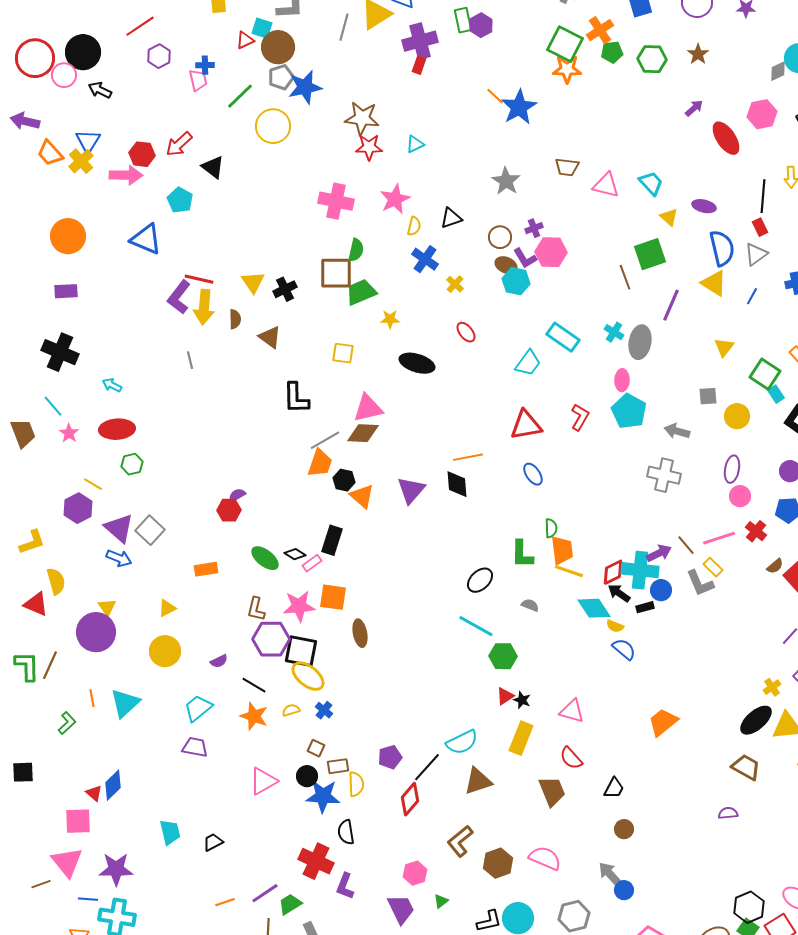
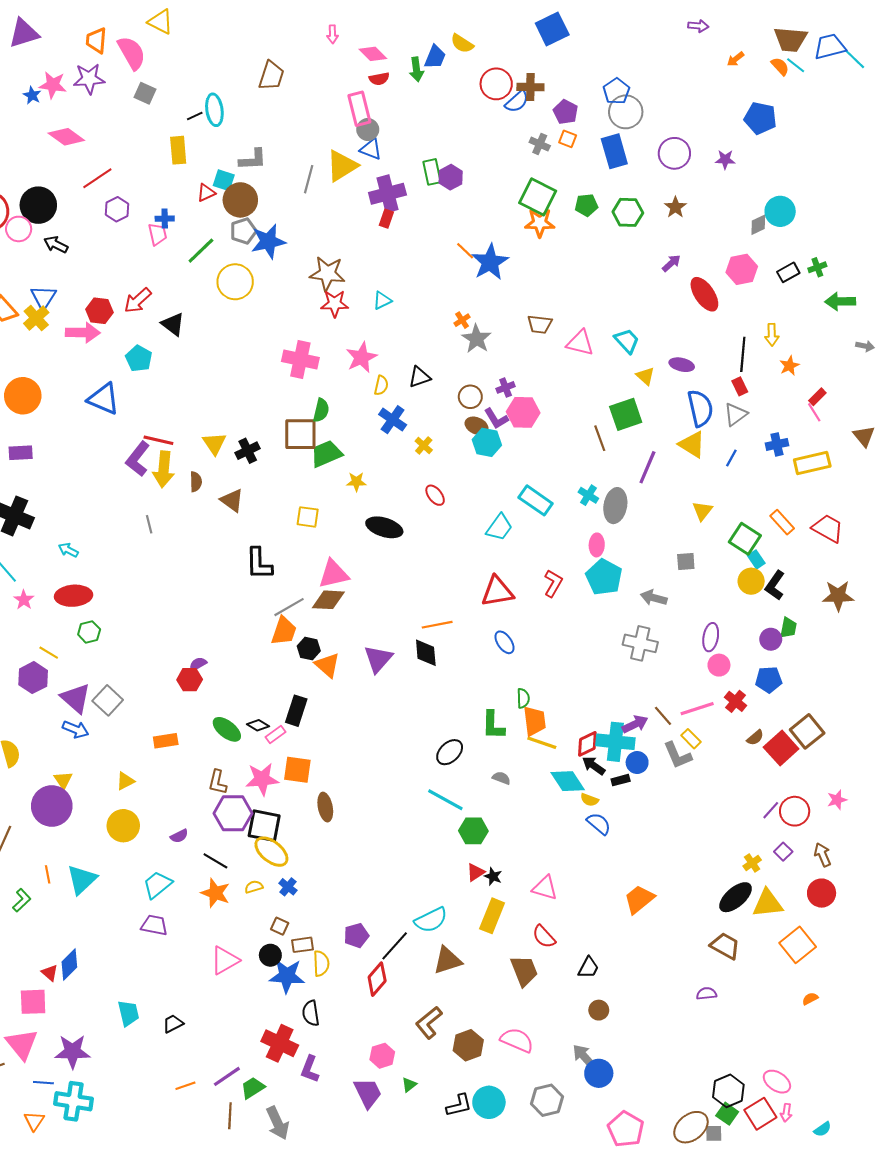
orange cross: (600, 30) -> (462, 320), moved, size x0.6
yellow circle: (737, 416) -> (751, 581), moved
blue circle: (624, 890) -> (599, 1073), size x1.4

